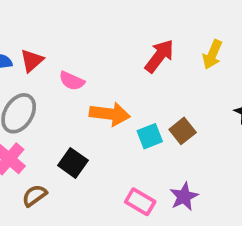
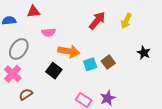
red triangle: (32, 61) -> (34, 12), moved, turned 32
pink semicircle: (72, 81) -> (49, 32), turned -32
black square: (73, 163) -> (54, 71), moved

